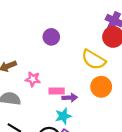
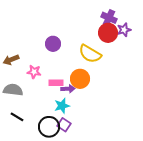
purple circle: (51, 37) -> (53, 44), moved
orange circle: (101, 87) -> (80, 79), moved

